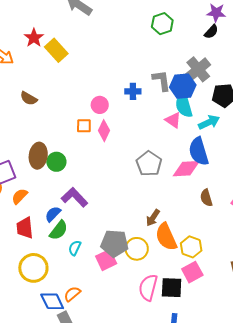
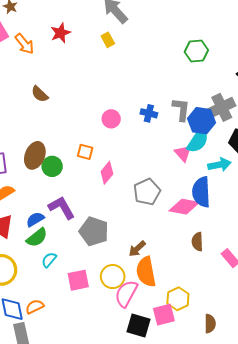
yellow rectangle: (56, 50) -> (108, 40), moved, size x0.6
cyan semicircle: (184, 105) -> (198, 141), turned -145
orange square: (84, 126) -> (85, 152), moved
pink diamond: (104, 131) -> (107, 173), moved
gray pentagon: (115, 243) -> (94, 231), moved
yellow hexagon: (191, 247) -> (178, 299), moved
pink semicircle: (148, 287) -> (126, 294), moved

